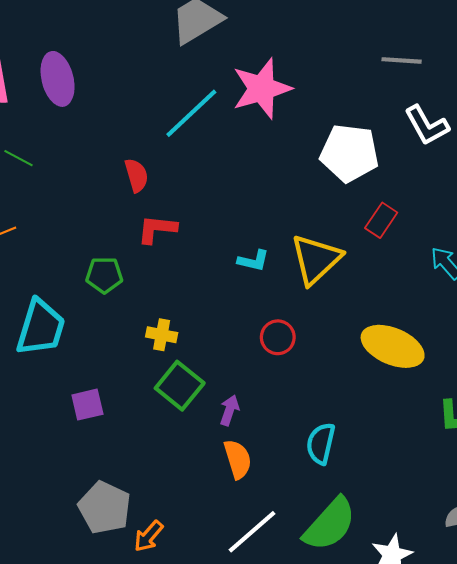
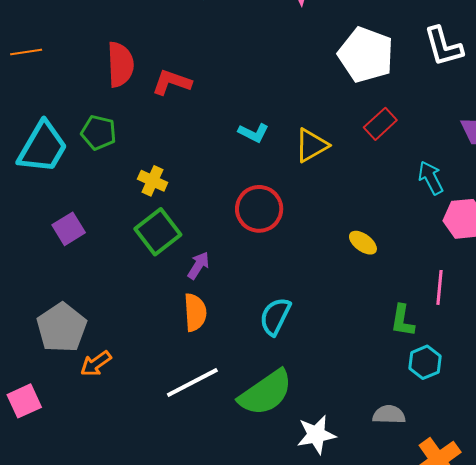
red semicircle: (136, 175) -> (120, 64), moved, size x1.4
yellow triangle: (316, 259) -> (311, 145), size x0.7
green pentagon: (104, 275) -> (99, 132), moved
red circle: (278, 337) -> (259, 209), size x1.4
yellow ellipse: (393, 346) -> (363, 243), size x0.5
purple square: (87, 405) -> (69, 229), turned -32

